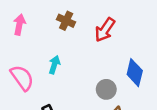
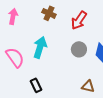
cyan arrow: (54, 65) -> (40, 47), size x1.5
gray circle: (106, 89) -> (79, 49), moved

